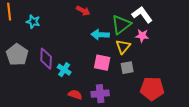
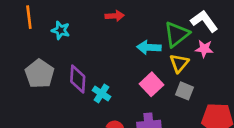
red arrow: (83, 11) -> (115, 16), moved, turned -32
pink square: (102, 63) -> (152, 84), turned 36
gray square: (127, 68) -> (184, 91), turned 32

